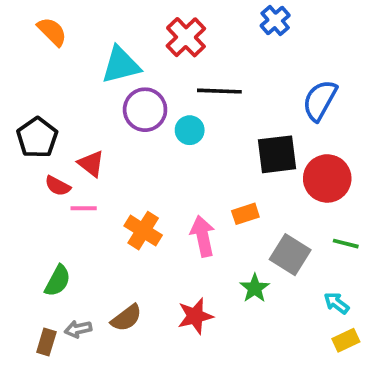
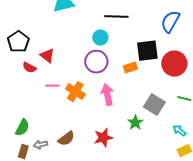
purple circle: (145, 110) -> (96, 62), moved
pink line: (84, 208) -> (52, 86), moved
orange rectangle: (245, 214) -> (130, 68), moved
green semicircle: (58, 281) -> (22, 128), moved

